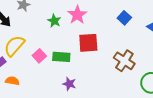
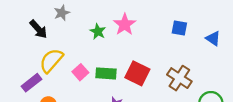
blue square: (124, 18) -> (179, 28), turned -32
red square: (88, 43) -> (137, 73), moved, turned 30

